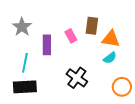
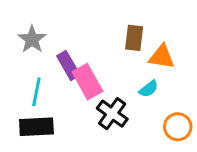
pink rectangle: (71, 36) -> (87, 82), moved, size x1.6
purple rectangle: (47, 45) -> (68, 66), turned -30
cyan semicircle: (110, 58) -> (149, 89), moved

